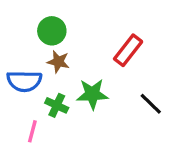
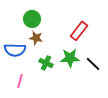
green star: (92, 94) -> (70, 58), moved
green cross: (57, 105) -> (46, 63), moved

